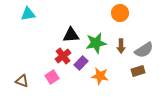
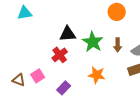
green star: (96, 43) -> (93, 42), turned -30
purple rectangle: (81, 63) -> (64, 88), moved
pink square: (52, 77) -> (38, 76), moved

